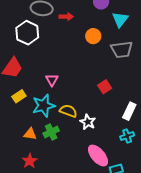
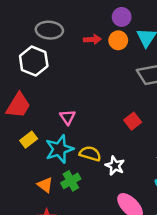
red arrow: (66, 17) -> (92, 39), moved
orange circle: (93, 36) -> (118, 40), moved
orange triangle: (30, 134) -> (45, 185), turned 32

